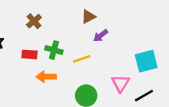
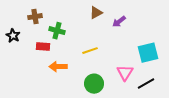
brown cross: (34, 21) -> (35, 17), moved, turned 32
purple arrow: (101, 36) -> (119, 22), moved
green cross: (54, 50) -> (57, 31), moved

